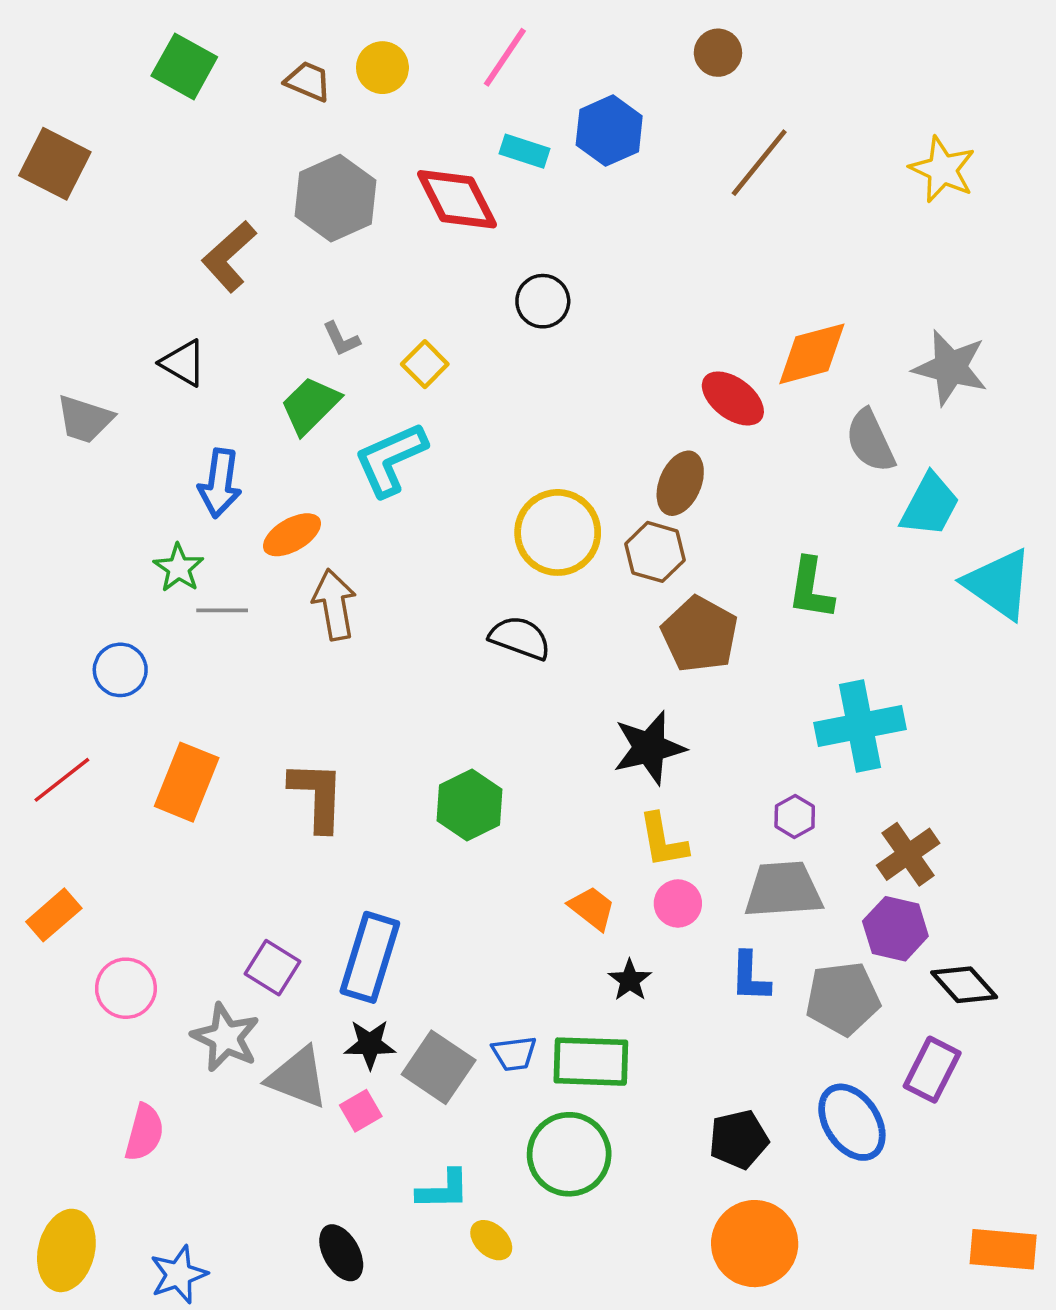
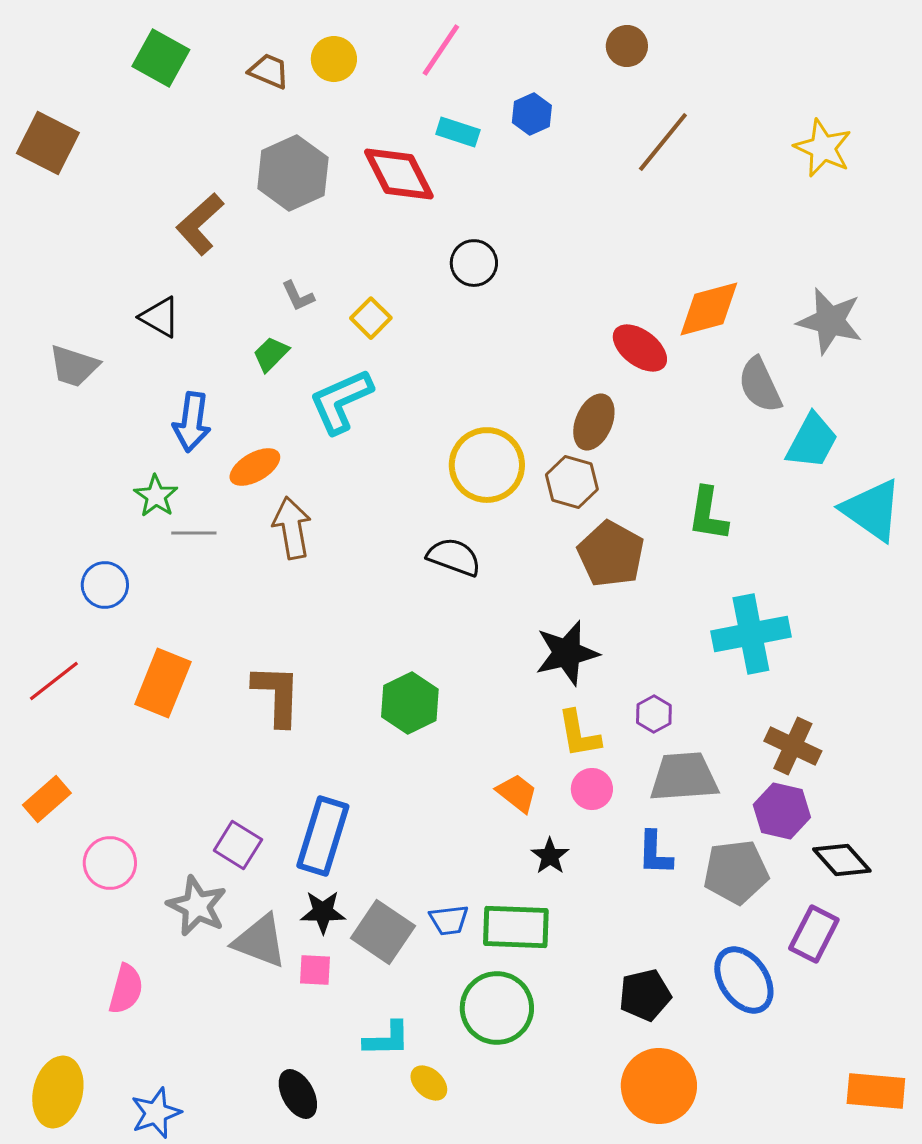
blue hexagon: (609, 131) -> (532, 114), size x0.7
green trapezoid: (310, 405) -> (271, 354), size x0.7
purple hexagon: (795, 816) -> (654, 714), moved
brown cross: (908, 854) -> (793, 746), turned -30
pink square: (361, 1111) -> (315, 970), turned 33

